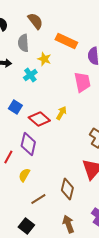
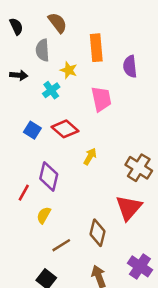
orange rectangle: (66, 41) -> (96, 48), turned 60
pink trapezoid: (82, 82) -> (101, 99), moved
yellow arrow: (61, 113) -> (90, 156), moved
red diamond: (39, 119) -> (65, 129), moved

